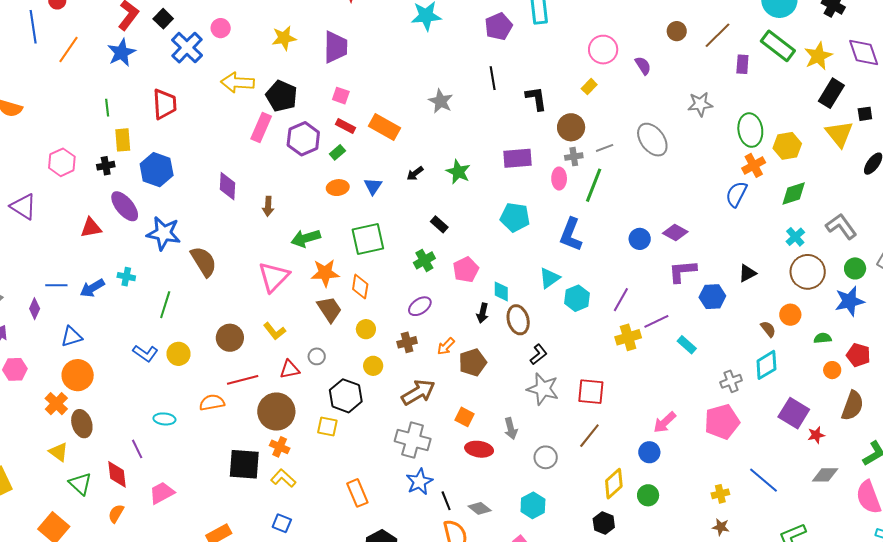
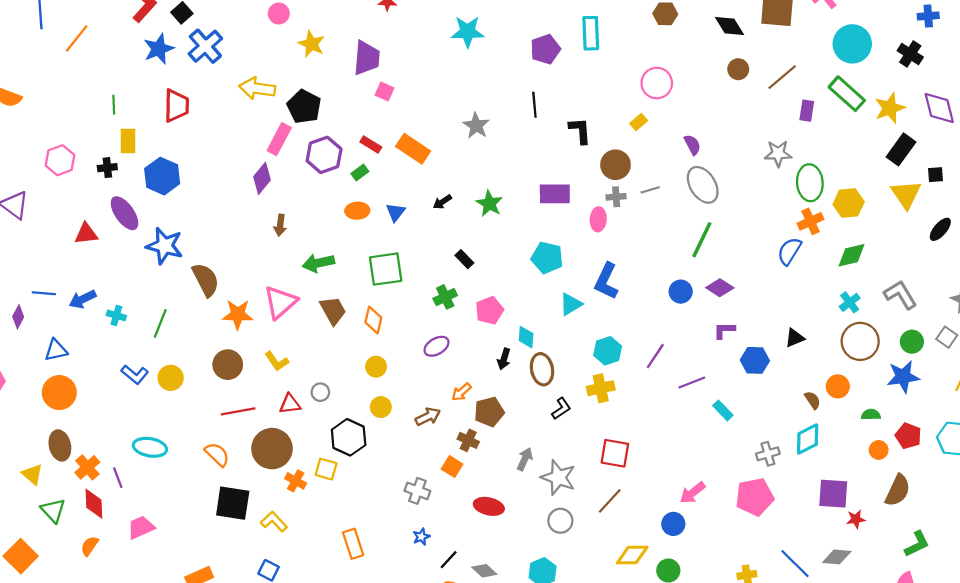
pink circle: (221, 28) -> (279, 13), moved
yellow star: (284, 38) -> (311, 44), turned 30
blue star: (121, 53) -> (159, 49), moved
purple semicircle: (643, 66) -> (692, 145), moved
pink square: (341, 96) -> (385, 92), moved
gray star: (700, 104) -> (778, 154), moved
green line: (594, 185) -> (702, 240), moved
purple diamond: (228, 186) -> (262, 178), moved, turned 32
purple L-shape: (682, 271) -> (724, 330), size x0.7
orange star: (325, 273) -> (238, 314), moved
cyan cross: (126, 277) -> (116, 315), moved
cyan triangle: (549, 278) -> (571, 304), moved
brown trapezoid: (329, 309) -> (333, 310), moved
yellow cross: (628, 337) -> (601, 388), moved
brown cross: (407, 342) -> (468, 440), moved, turned 36
gray star: (543, 389) -> (558, 477), moved
brown arrow: (418, 392) -> (428, 417), moved, size x0.7
orange semicircle: (212, 403) -> (217, 454), moved, turned 50
orange cross: (56, 404) -> (87, 467), moved
purple square: (794, 413) -> (833, 494), turned -32
orange square: (464, 417) -> (452, 467), moved
cyan ellipse: (164, 419) -> (150, 447), size x1.4
gray arrow: (511, 429) -> (525, 459), moved, turned -145
gray cross: (413, 440) -> (417, 491), size x0.7
orange cross: (280, 447) -> (296, 481), moved
gray diamond: (825, 475) -> (837, 557), moved
blue star: (419, 482) -> (421, 537), size x0.6
yellow diamond: (614, 484) -> (632, 555), turned 36
black line: (446, 501) -> (449, 560), turned 60

